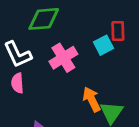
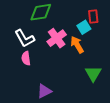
orange arrow: (92, 99) -> (77, 45), moved

